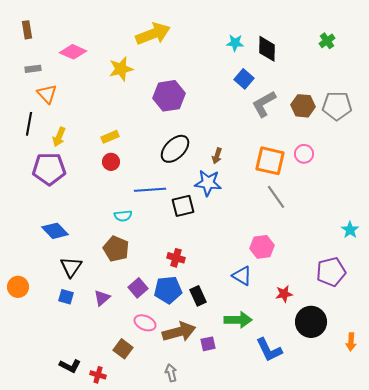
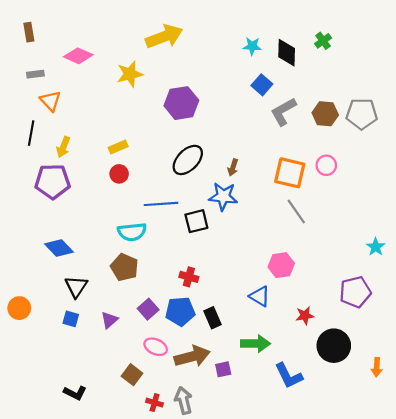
green cross: (327, 41) -> (323, 41), moved
cyan semicircle: (123, 216) -> (132, 232), size x1.5
gray arrow: (171, 373) -> (184, 400), size x1.4
red cross: (98, 375) -> (155, 403), moved

